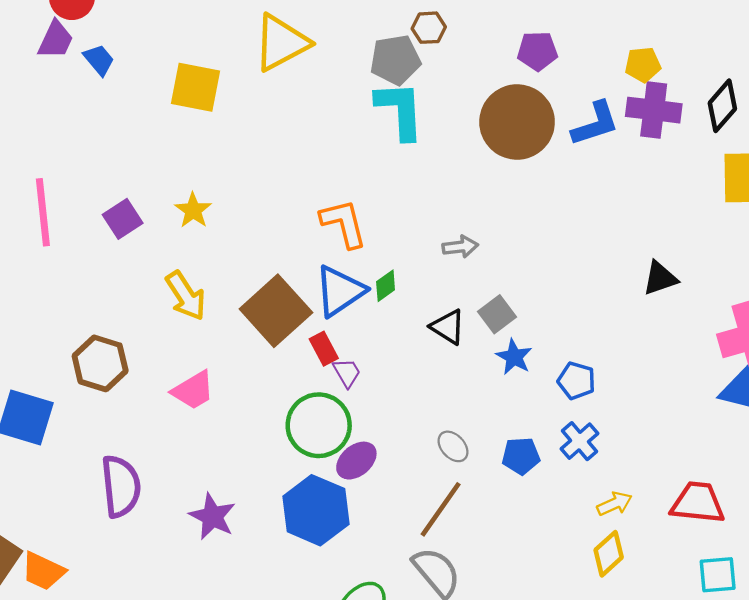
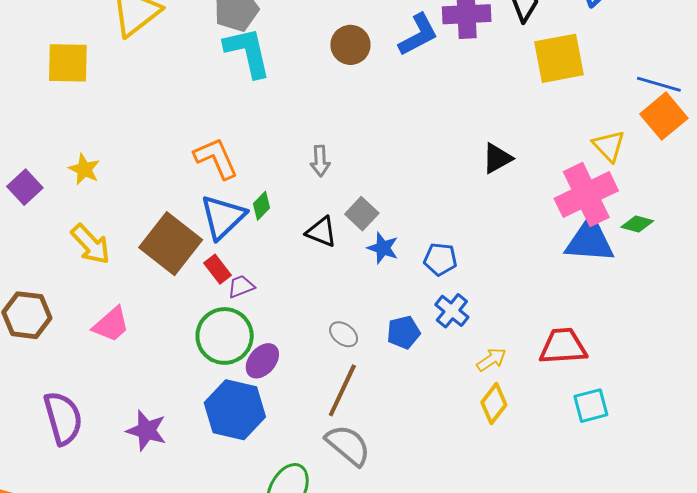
brown circle: (517, 122) -> (350, 45), size x0.6
gray arrow: (460, 247) -> (320, 161), turned 104
purple trapezoid: (347, 373) -> (241, 286), turned -72

